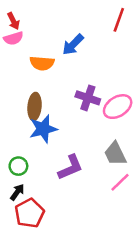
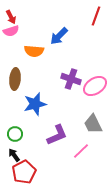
brown ellipse: (35, 107) -> (15, 79), moved
pink line: (120, 182) -> (81, 151), moved
black arrow: (17, 192) -> (14, 155), turned -72

